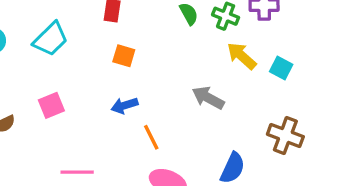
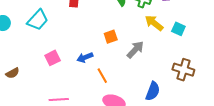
orange square: (124, 56) -> (111, 37), moved, turned -32
gray arrow: (208, 98) -> (135, 50), turned 108
pink square: (51, 105) -> (53, 58), moved

